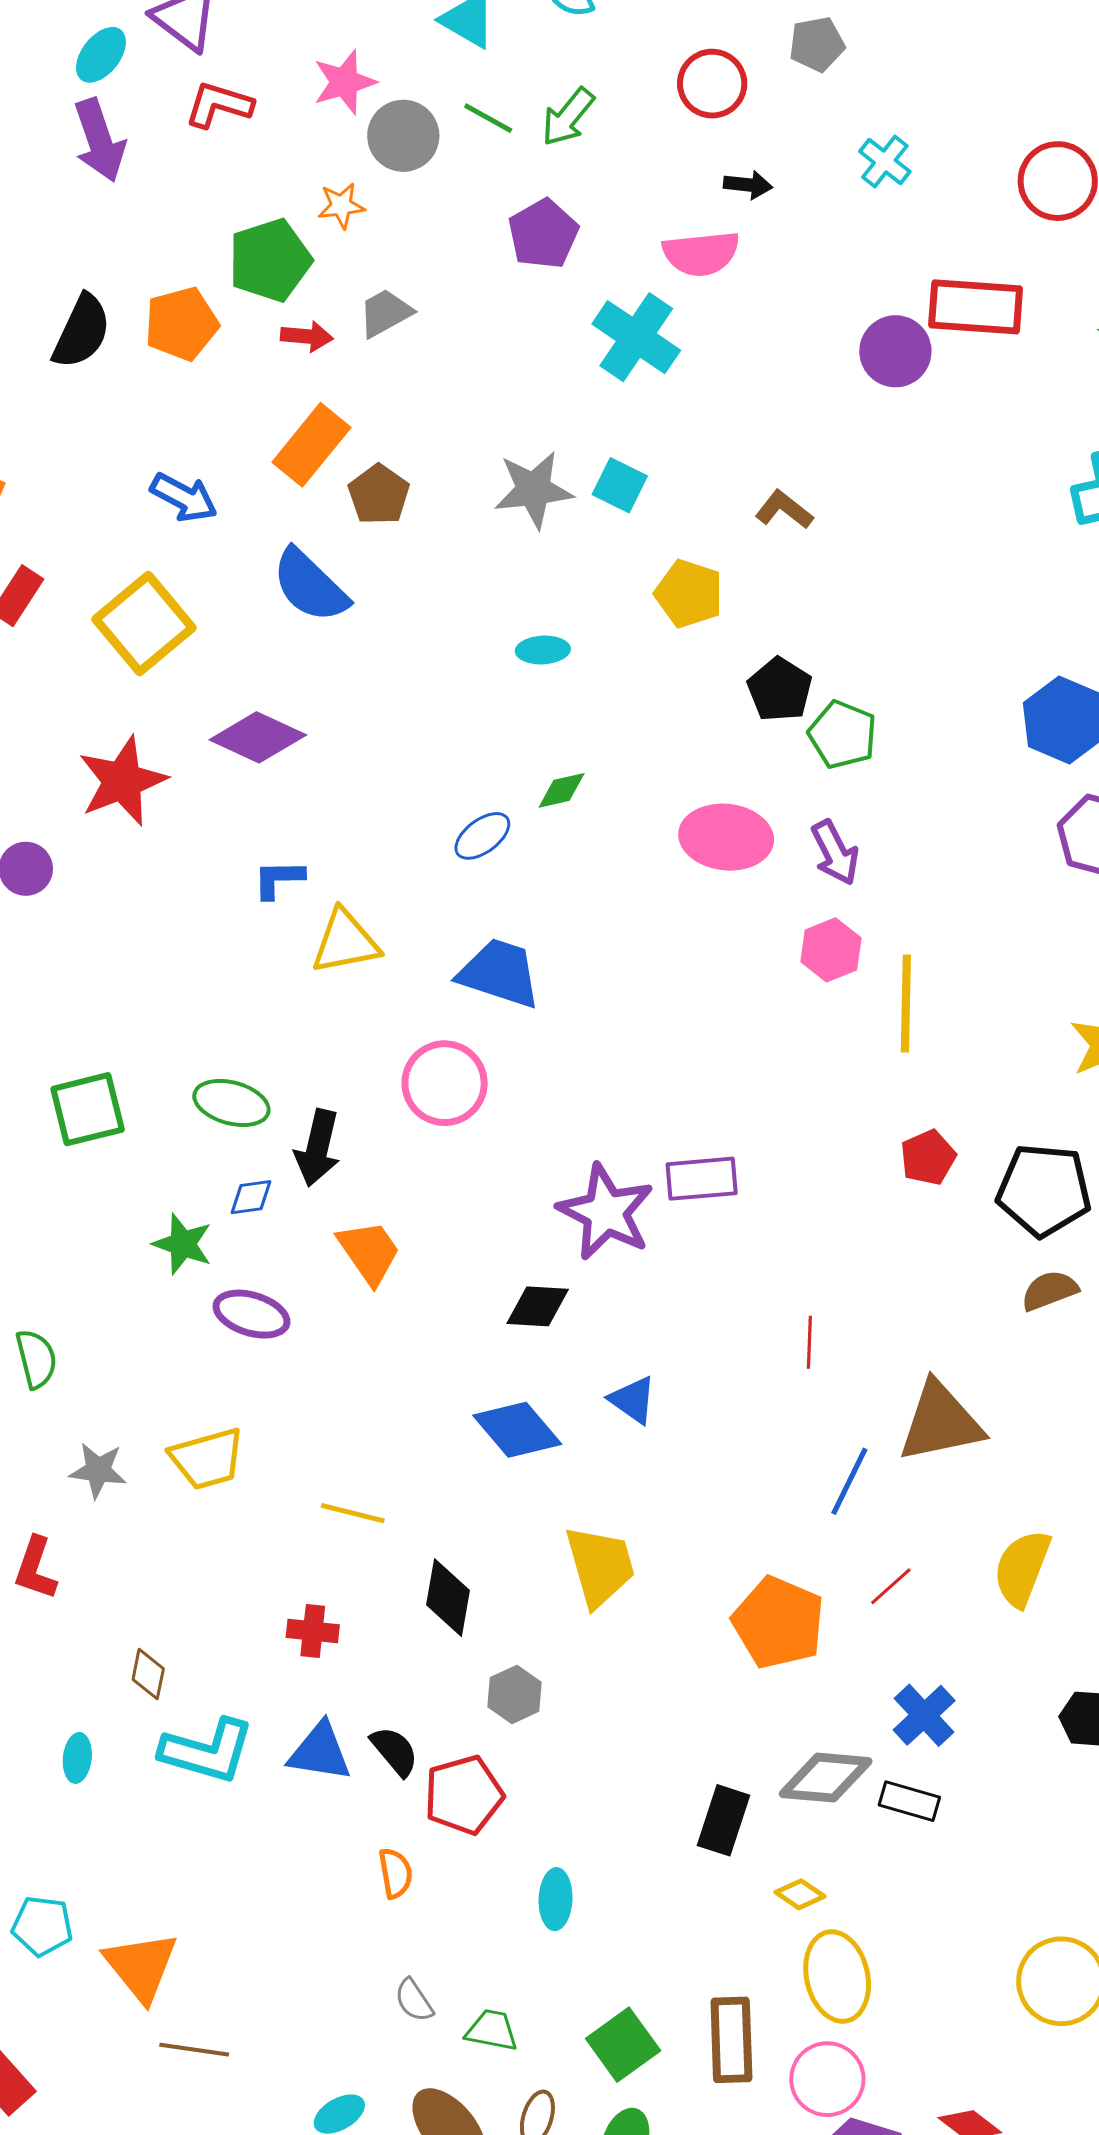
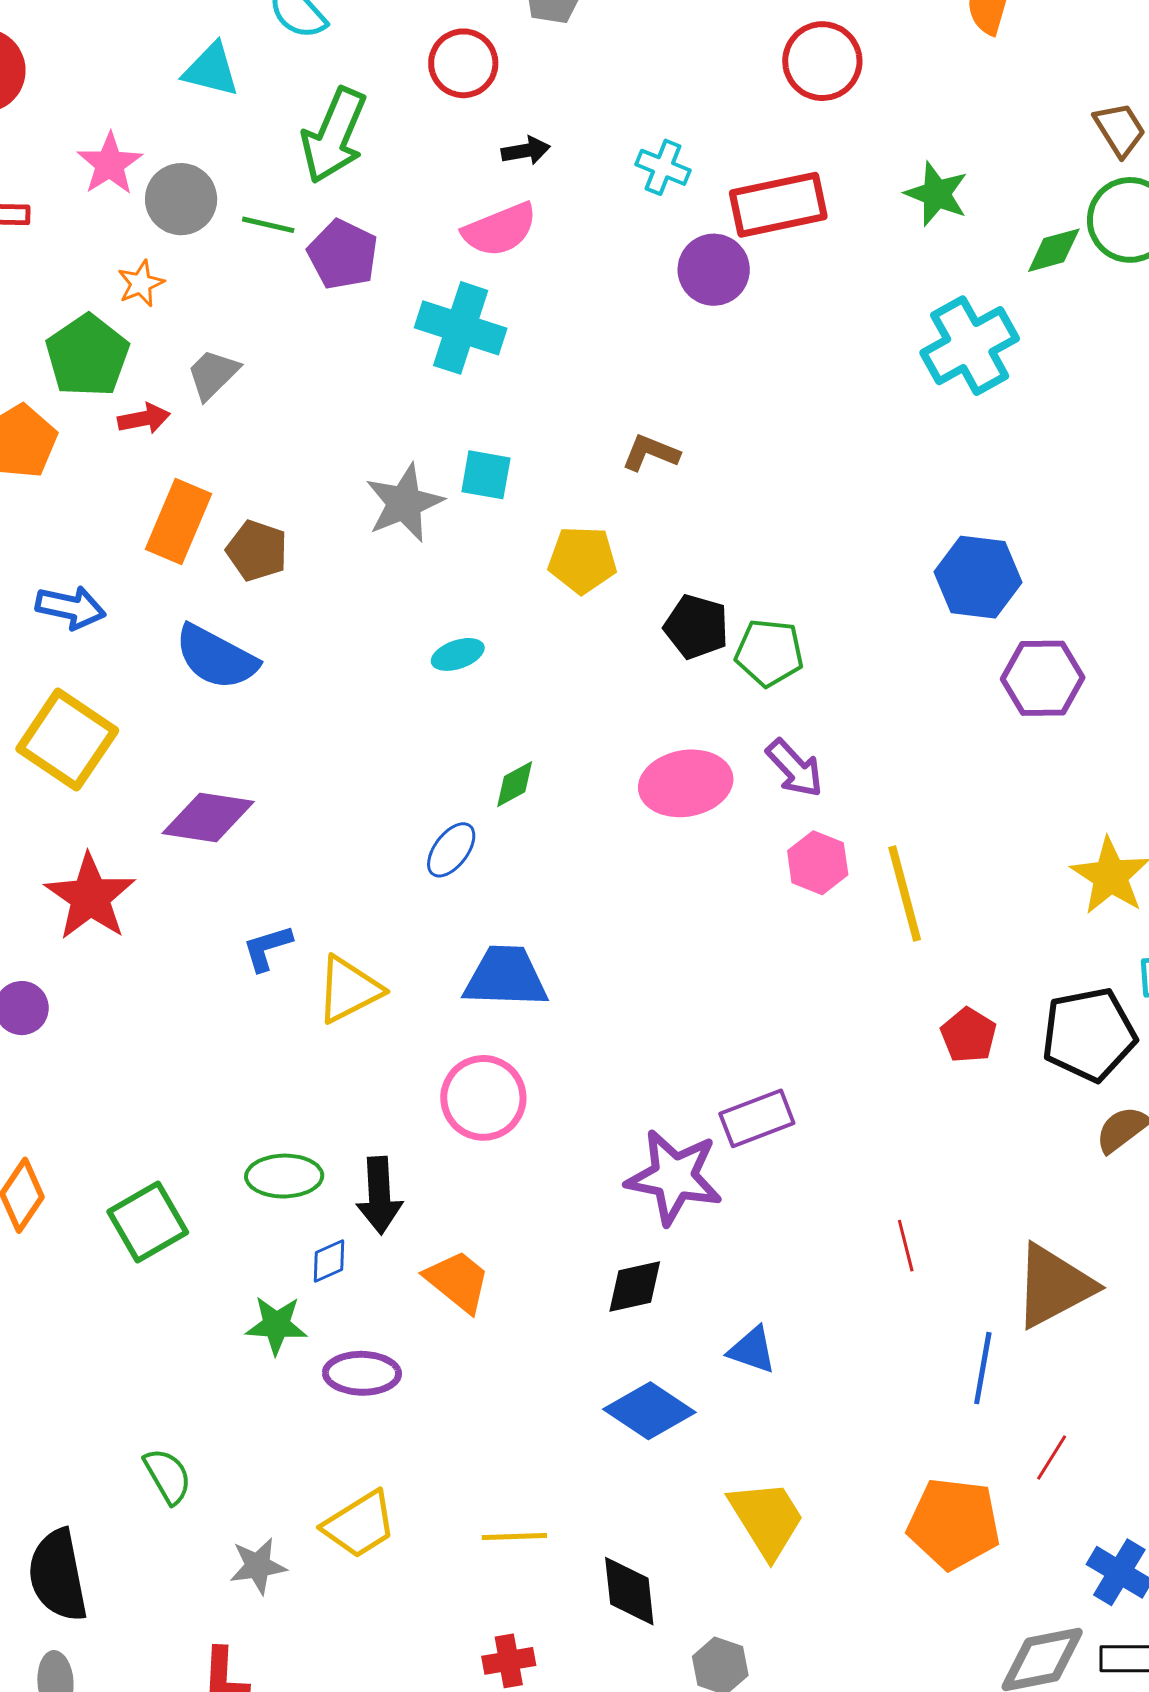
green arrow: (568, 117) -> (334, 135), size x1.5
green line: (488, 118) -> (268, 225), moved
cyan cross: (885, 162) -> (663, 167), moved

